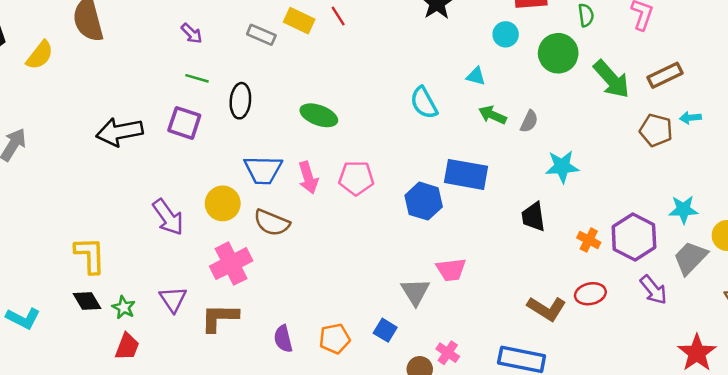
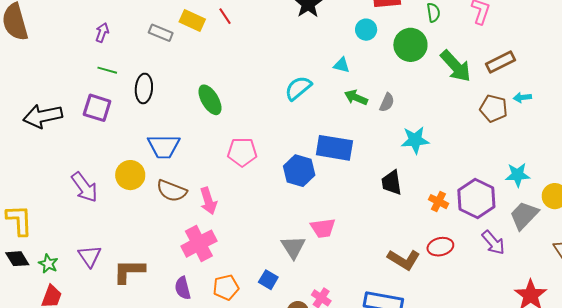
purple arrow: (192, 33) -> (102, 33), turned -114
cyan semicircle: (424, 103) -> (298, 88), turned 80
green ellipse: (319, 115) -> (210, 100), turned 40
pink arrow: (308, 178) -> (208, 201), moved
pink cross: (231, 264) -> (199, 244), moved

